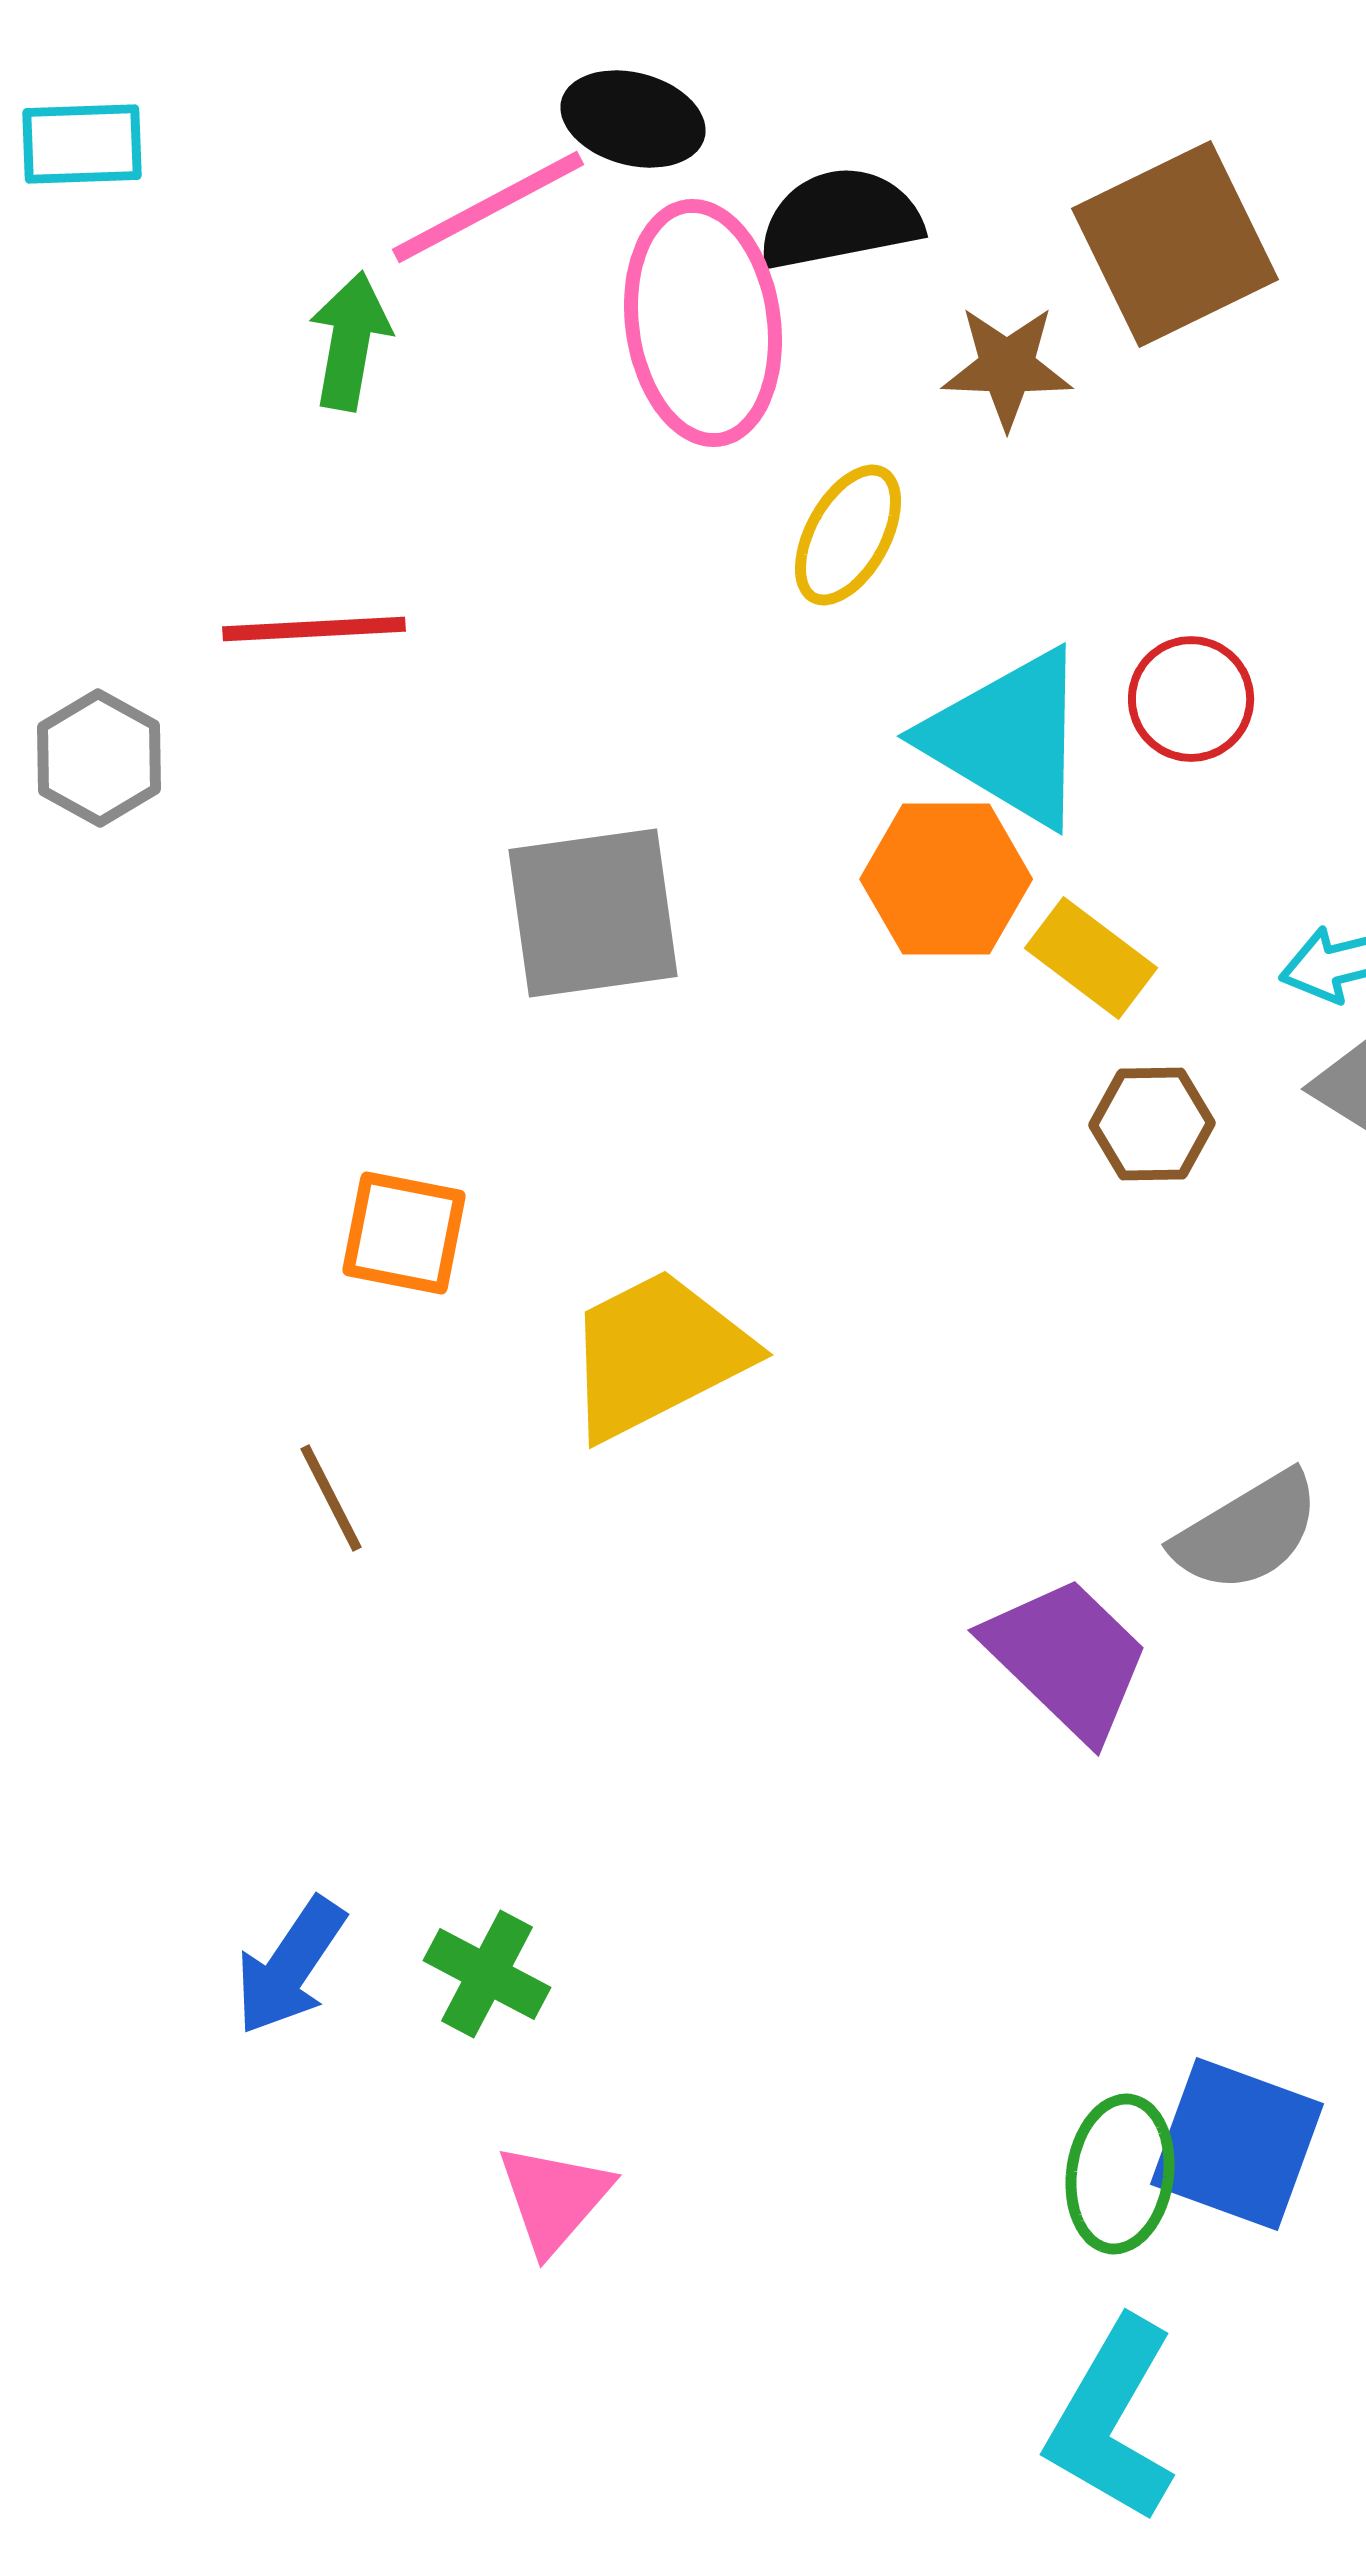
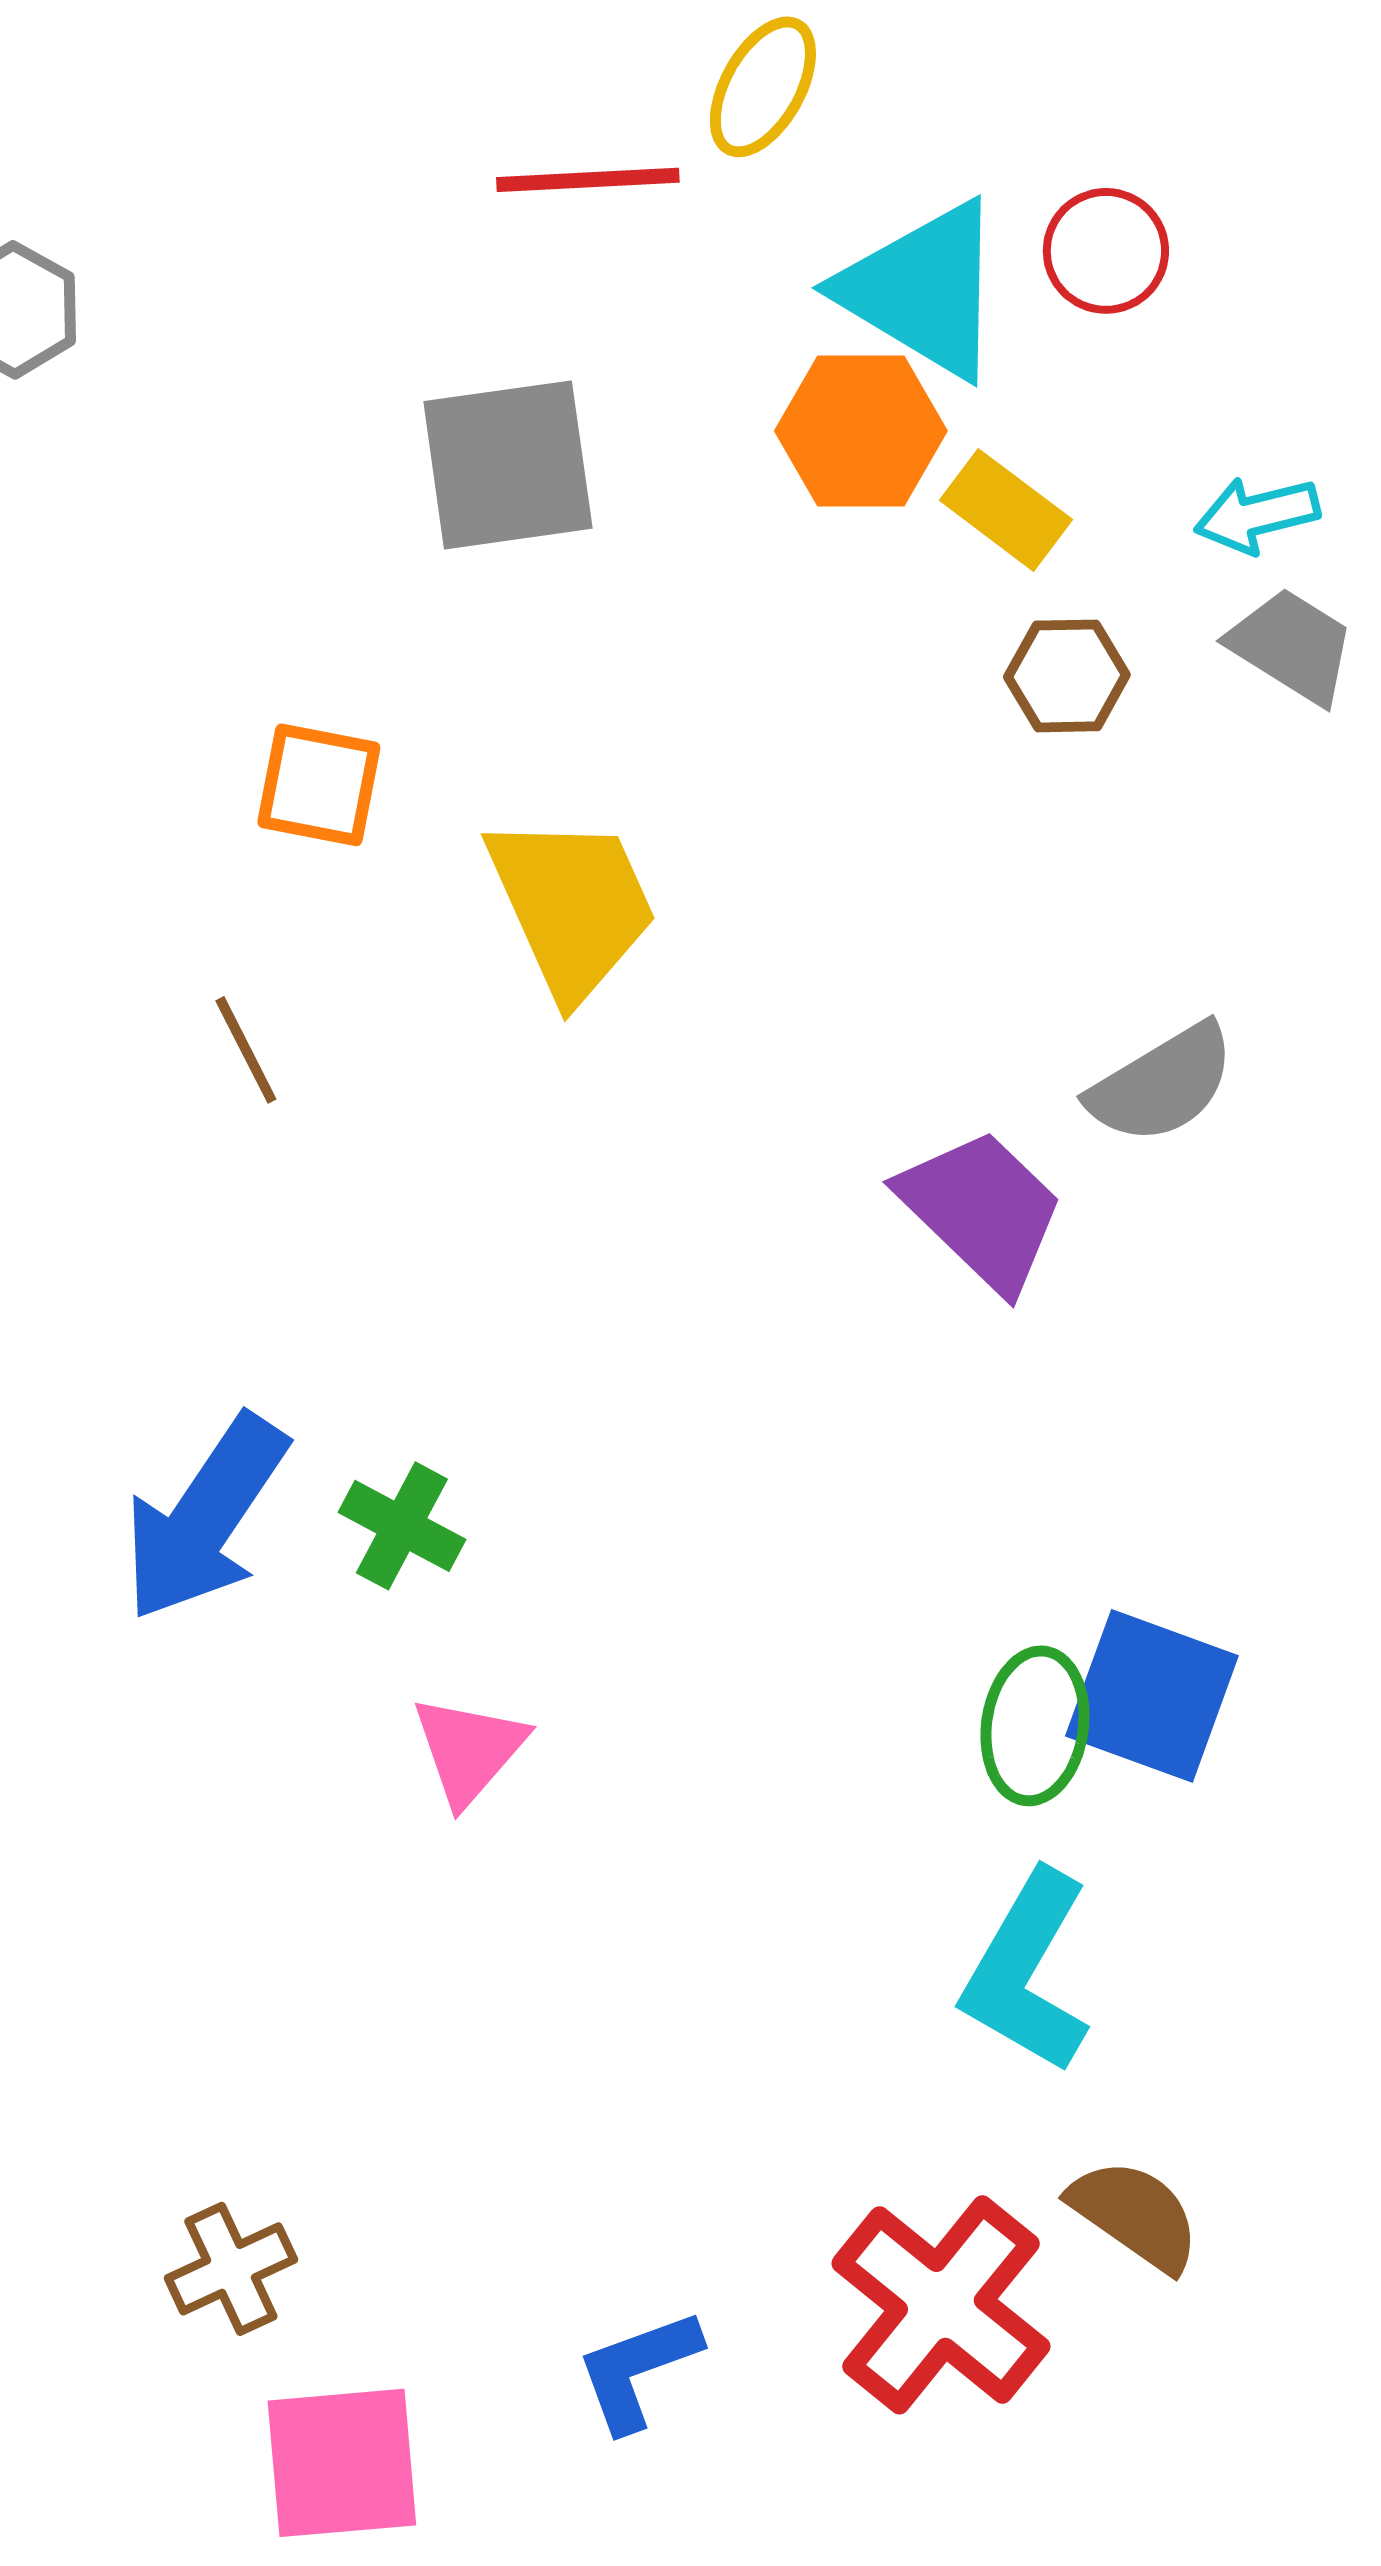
red line: (314, 629) -> (588, 180), moved
yellow trapezoid: (657, 1354) -> (572, 906), turned 93
blue arrow: (290, 1966) -> (205, 1518), size x1.5

